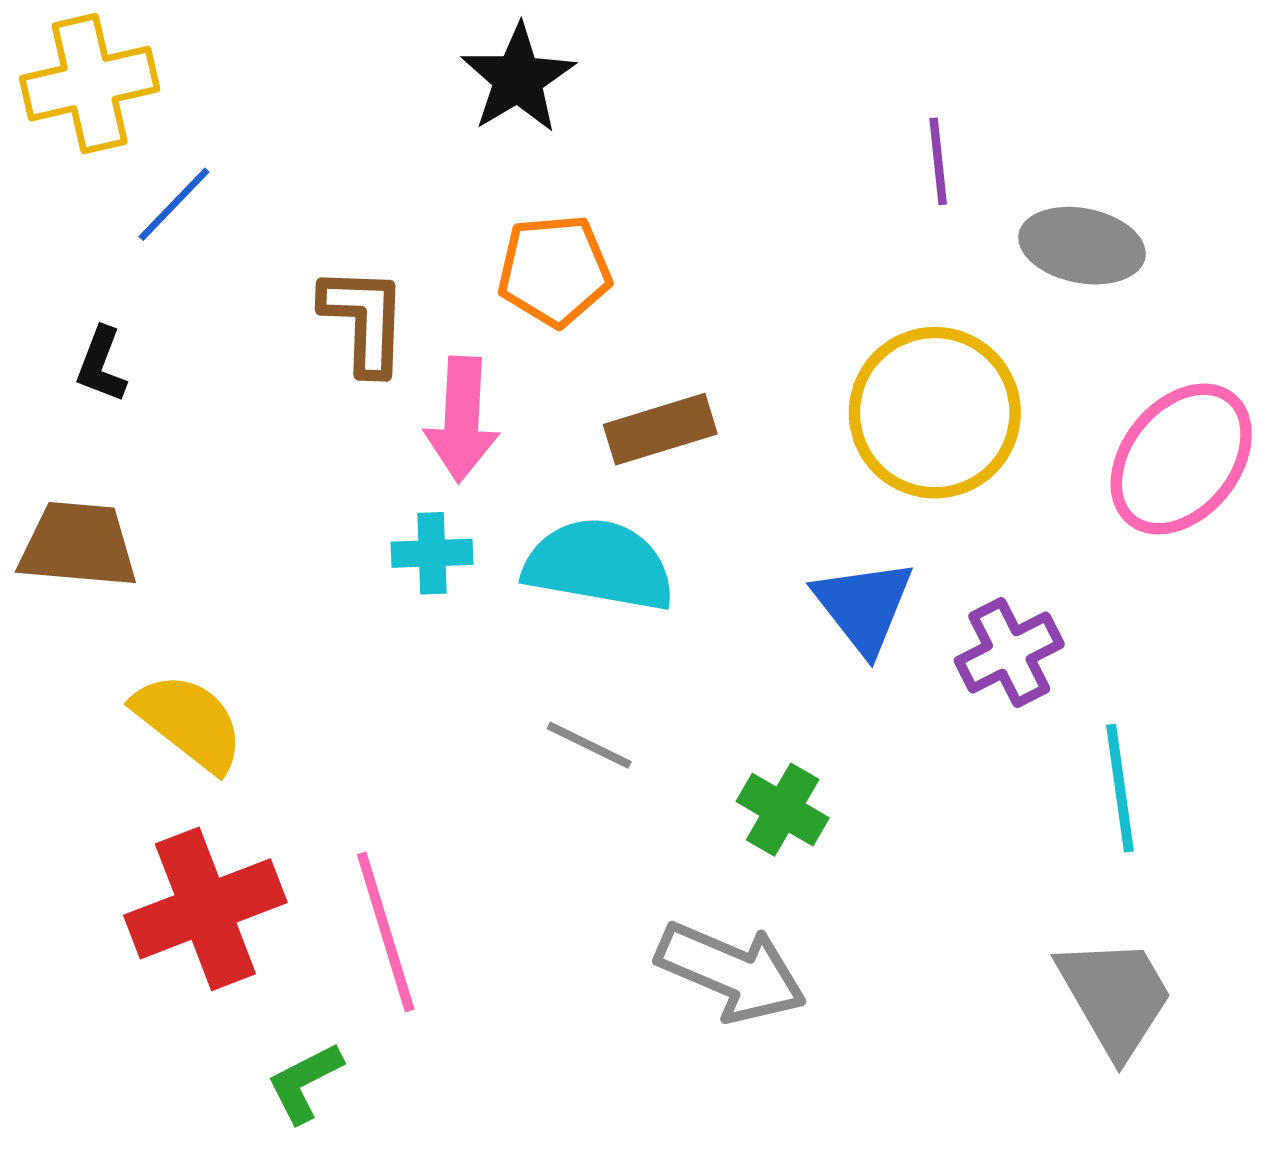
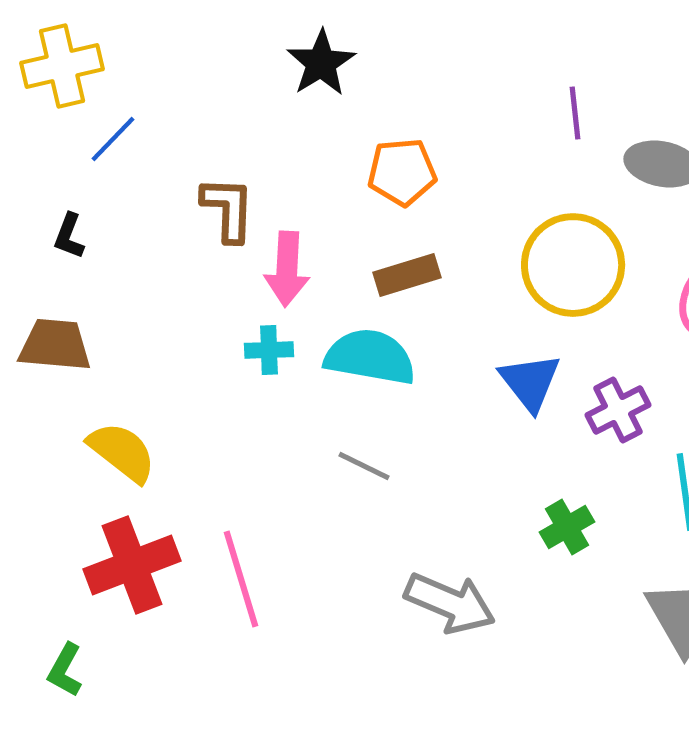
orange pentagon: (554, 270) -> (402, 172), moved
green cross: (783, 810) -> (567, 527), moved, turned 30
green L-shape: (305, 1083) -> (65, 670), moved, turned -34

